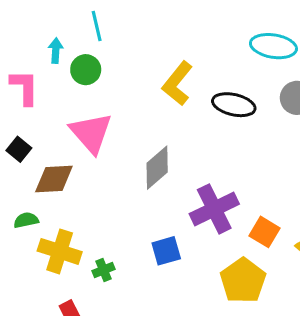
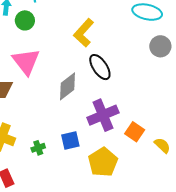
black ellipse: (234, 105) -> (100, 67), moved, turned 40
green cross: (104, 270) -> (38, 148), moved
yellow pentagon: (243, 281) -> (103, 162), moved

